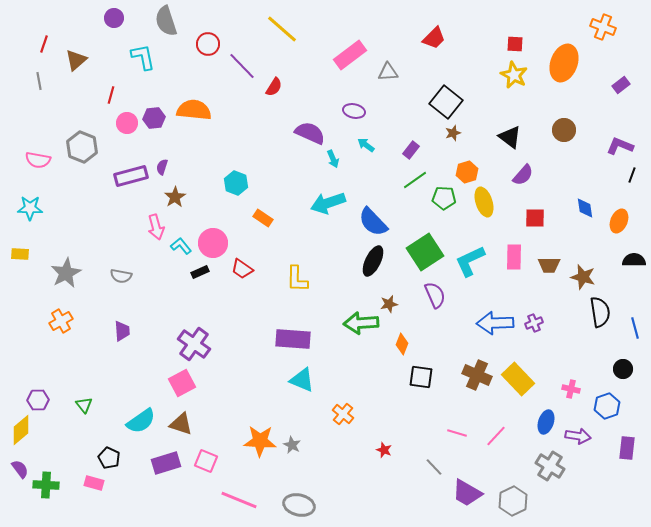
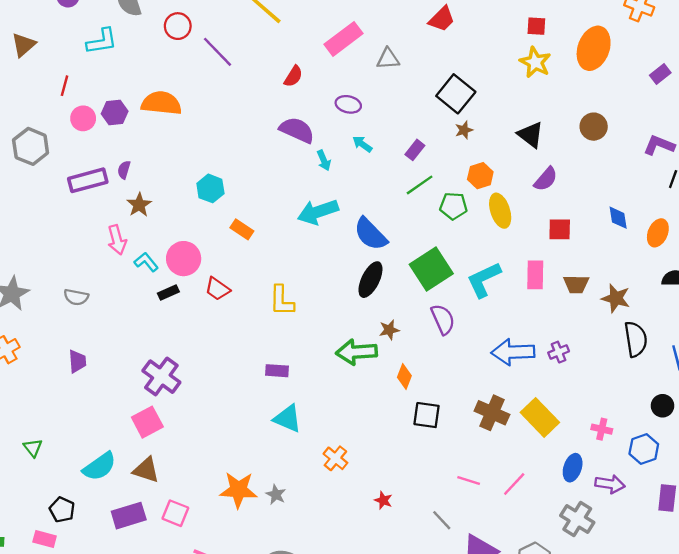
cyan L-shape: (143, 57) -> (102, 41), turned 92
red semicircle: (274, 87) -> (293, 76), moved
purple rectangle: (293, 339) -> (277, 371), size x0.6

